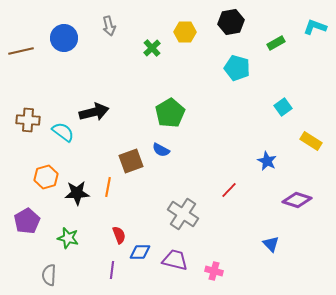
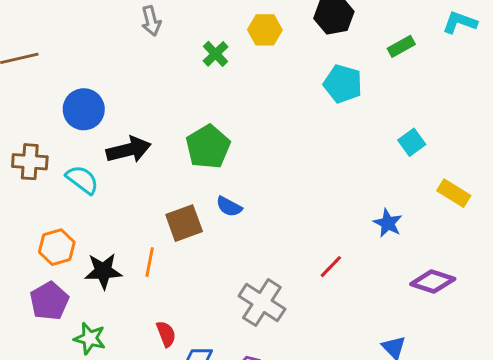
blue circle: (64, 38) -> (84, 109), moved
green pentagon: (170, 113) -> (208, 147), moved
purple pentagon: (27, 221) -> (49, 301), moved

